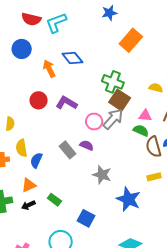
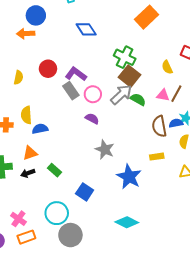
orange arrow: (49, 69) -> (26, 34), moved, turned -72
yellow semicircle: (156, 88) -> (167, 67), turned -136
pink triangle: (145, 116) -> (163, 95), moved
pink circle: (94, 122) -> (93, 94), moved
yellow semicircle: (10, 124) -> (18, 77), moved
green semicircle: (141, 130) -> (138, 99), moved
gray rectangle: (67, 150) -> (71, 91), moved
blue semicircle: (36, 160) -> (40, 129), turned 49

